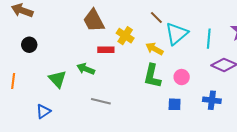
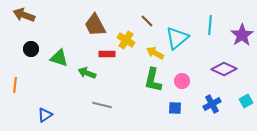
brown line: (156, 17) -> (147, 21), moved
cyan line: (209, 39) -> (210, 25), moved
green triangle: (57, 79) -> (59, 58), moved, turned -30
blue cross: (212, 100) -> (212, 104), turned -36

